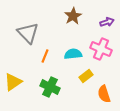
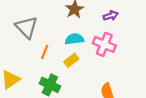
cyan semicircle: (73, 54) -> (74, 39), moved
yellow rectangle: (86, 76) -> (71, 60), moved

